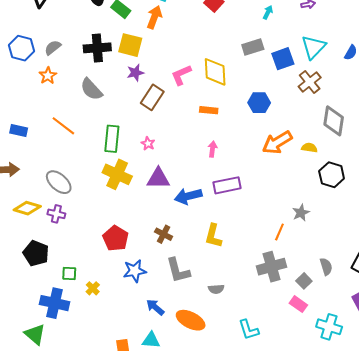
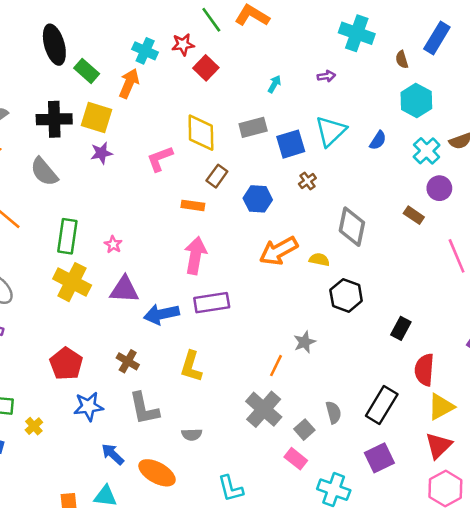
yellow diamond: (215, 72) -> (201, 133), moved
brown cross: (310, 82) -> (307, 181), moved, size x0.6
brown rectangle: (152, 97) -> (217, 176), moved, size x0.7
pink arrow: (212, 149) -> (195, 255), size x1.8
gray cross: (272, 267) -> (264, 409), turned -36

